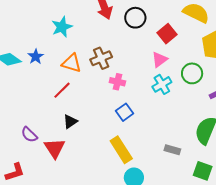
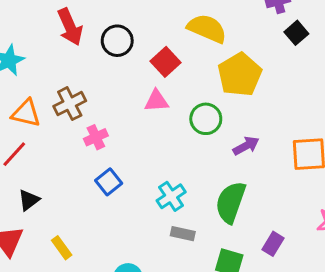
pink triangle: (160, 60) -> (156, 101), turned 36
pink cross: (117, 82) -> (96, 137), turned -35
cyan cross: (162, 84) -> (171, 196), moved
yellow rectangle: (121, 150) -> (62, 248), moved, size x0.6

